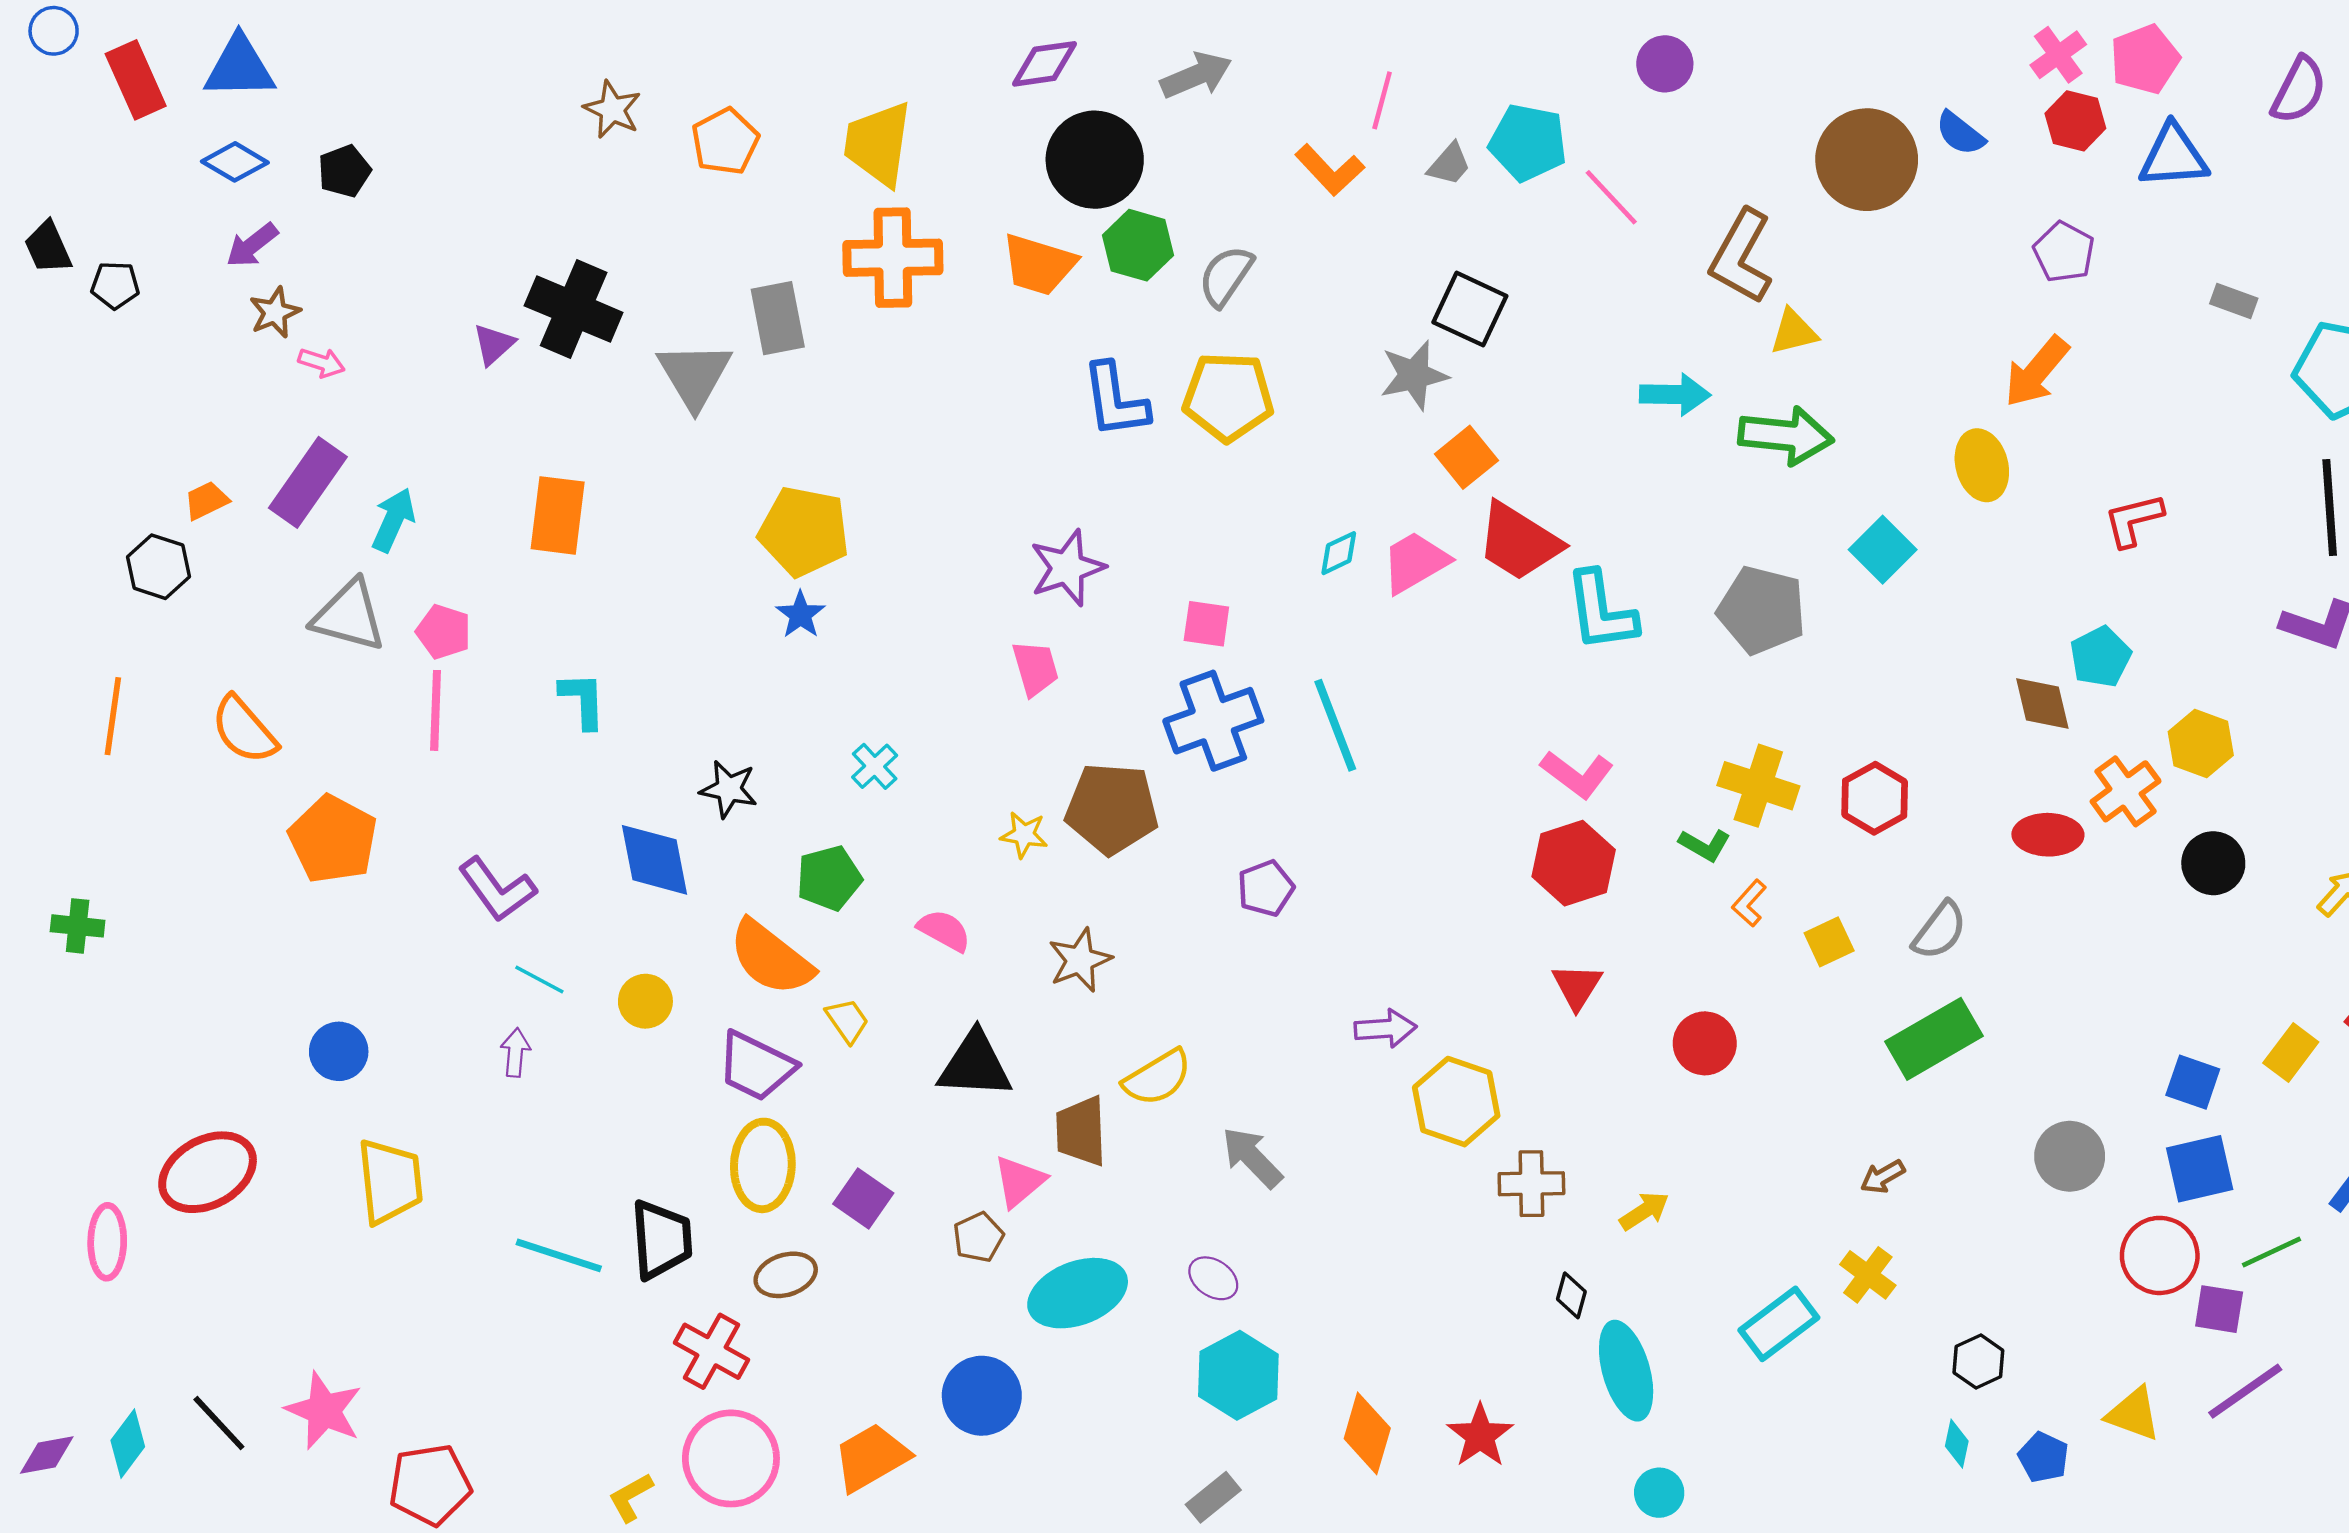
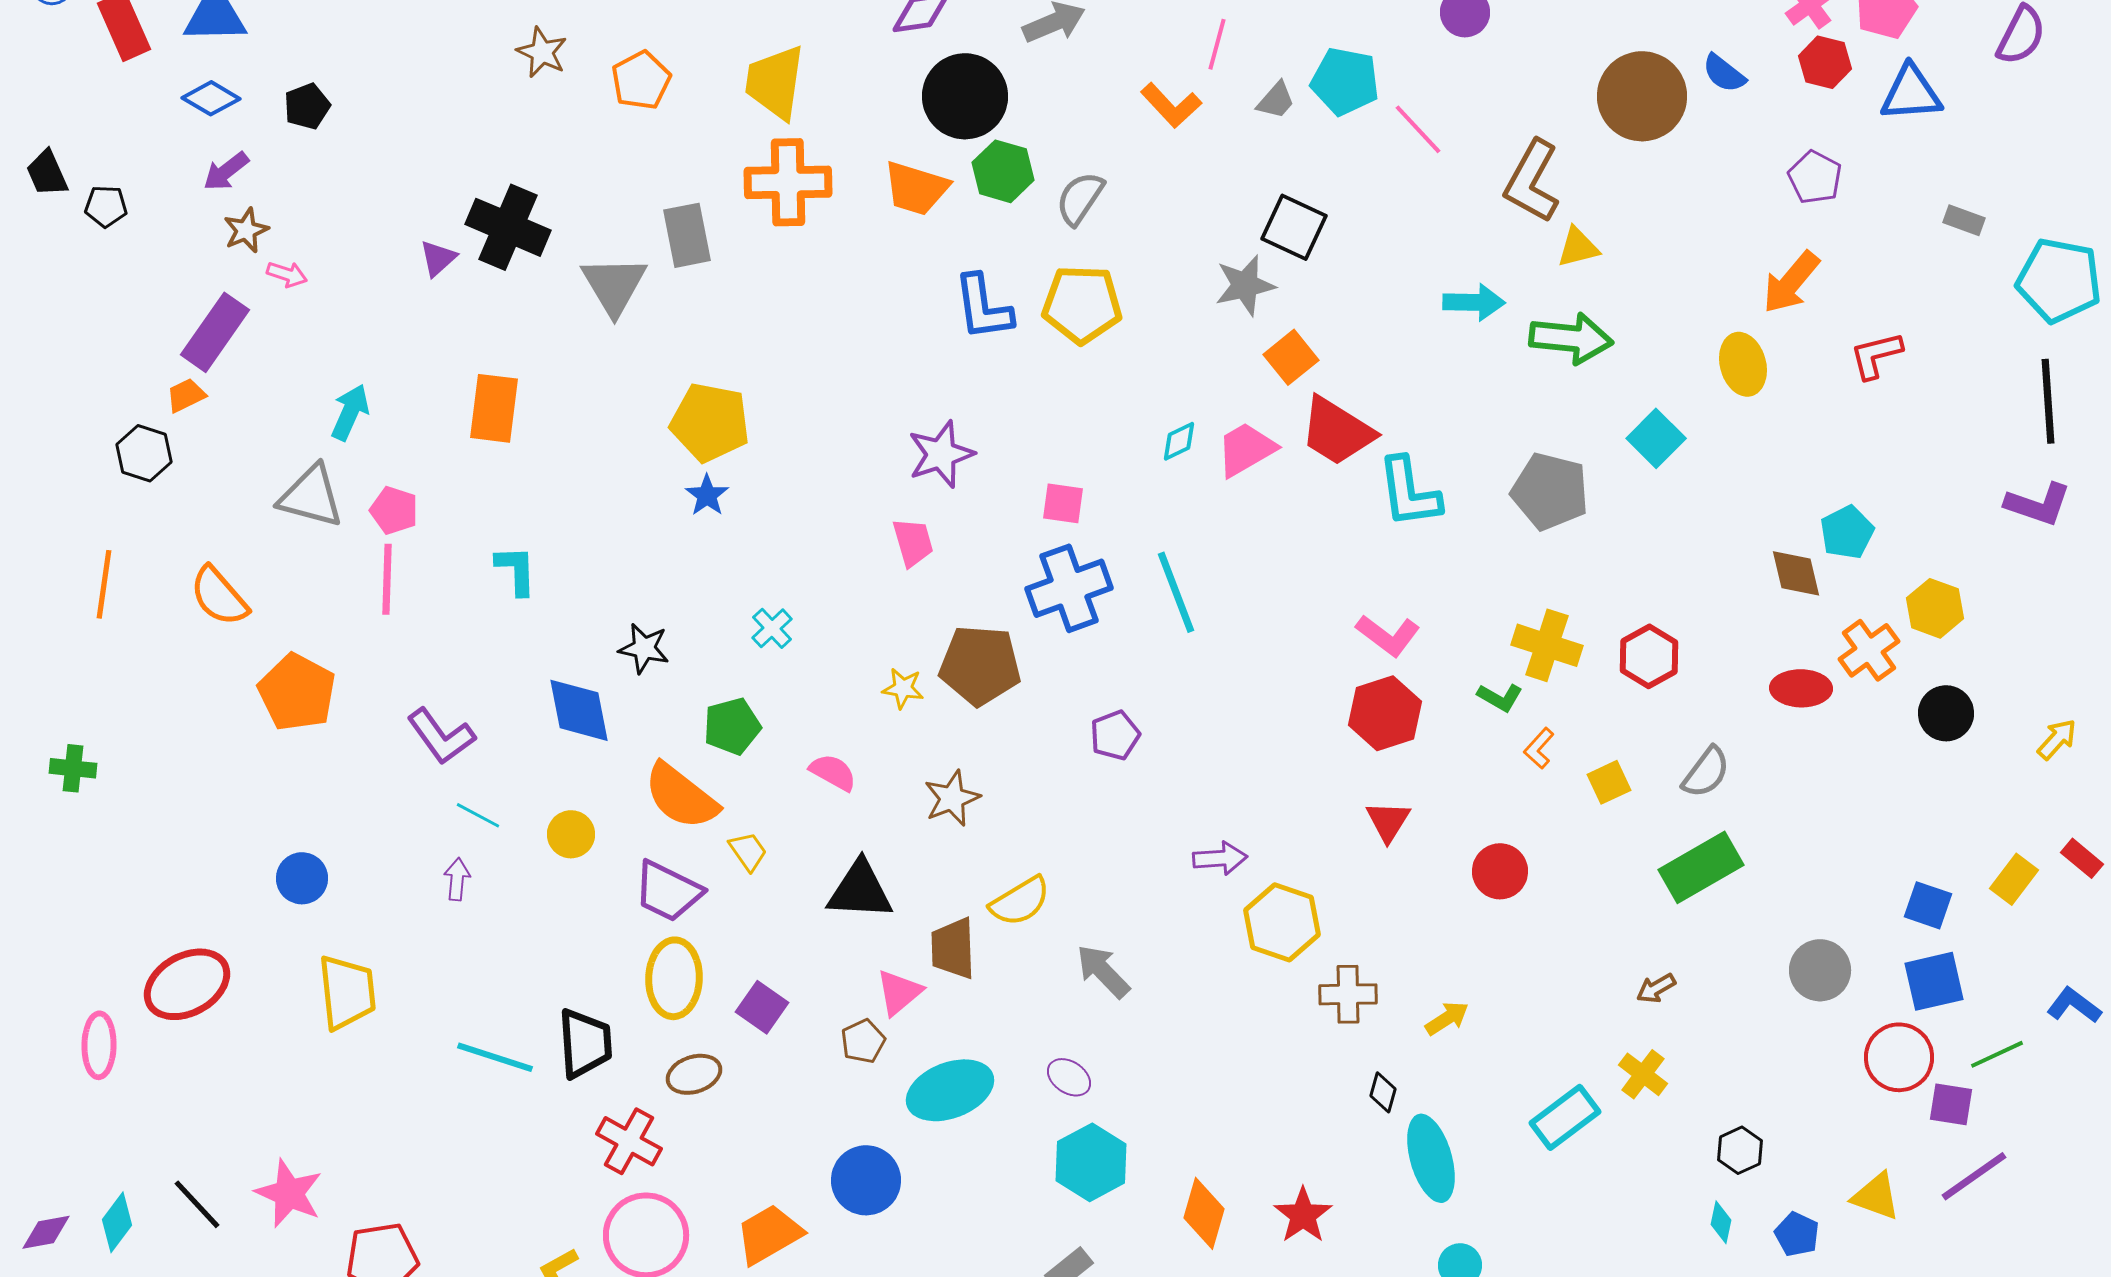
purple rectangle: (308, 482) -> (215, 332), moved
red L-shape: (2134, 520) -> (1876, 355), moved

